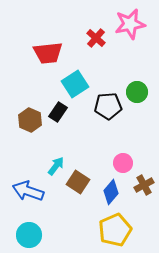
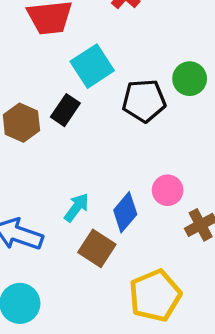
cyan arrow: (56, 166) -> (76, 208), moved
brown square: (78, 182) -> (97, 248), moved
blue diamond: (111, 192) -> (125, 212), moved

